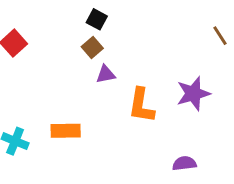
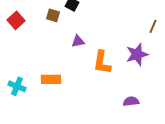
brown line: (220, 36) -> (153, 26), moved, turned 56
brown square: (92, 48) -> (53, 15), moved, turned -32

